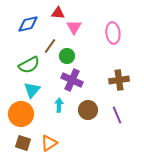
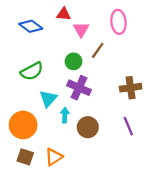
blue diamond: (28, 24) -> (31, 26), turned 50
pink ellipse: (113, 33) -> (118, 22), moved
brown line: (50, 46) -> (98, 50), moved
cyan triangle: (32, 90) -> (48, 99), moved
brown circle: (88, 110) -> (88, 127), moved

